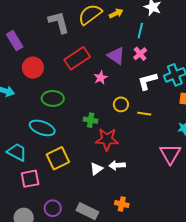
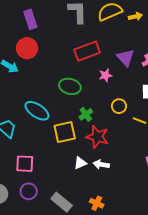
red circle: (33, 68) -> (27, 48), moved
green ellipse: (53, 98) -> (70, 86), moved
green cross: (91, 120) -> (86, 114), turned 32
yellow square: (58, 158) -> (65, 132), moved
pink square: (30, 179) -> (25, 164), moved

